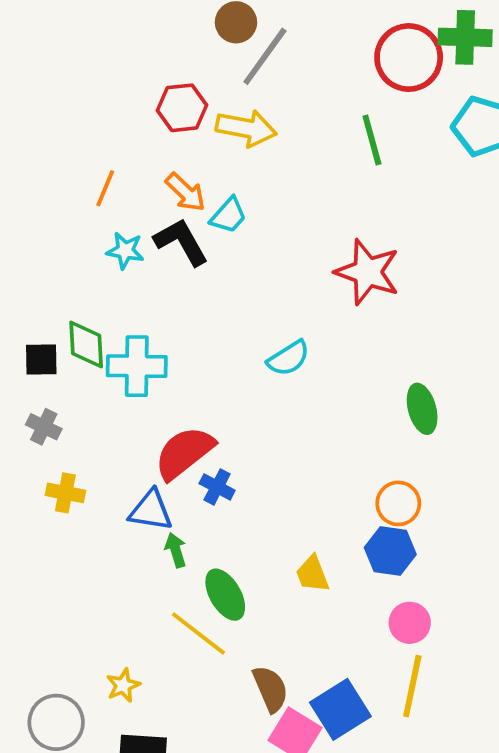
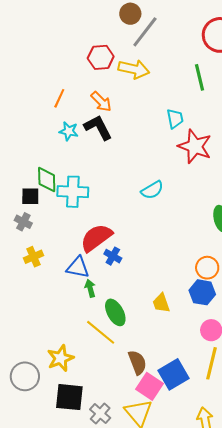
cyan trapezoid: (228, 215) -> (175, 119), moved, turned -55
black square: (41, 360) -> (30, 196), moved
yellow cross: (65, 493) -> (34, 257), turned -36
yellow star: (123, 685) -> (60, 358), size x1.5

